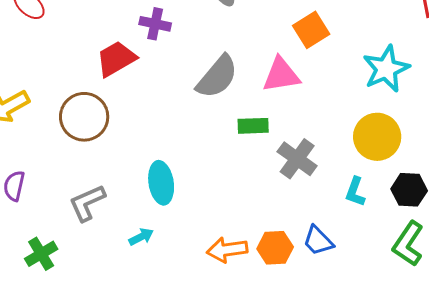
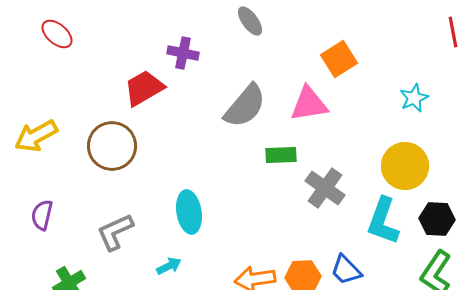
cyan star: (386, 69) -> (414, 98), size x0.6
cyan L-shape: (355, 192) -> (383, 221), size x1.6

